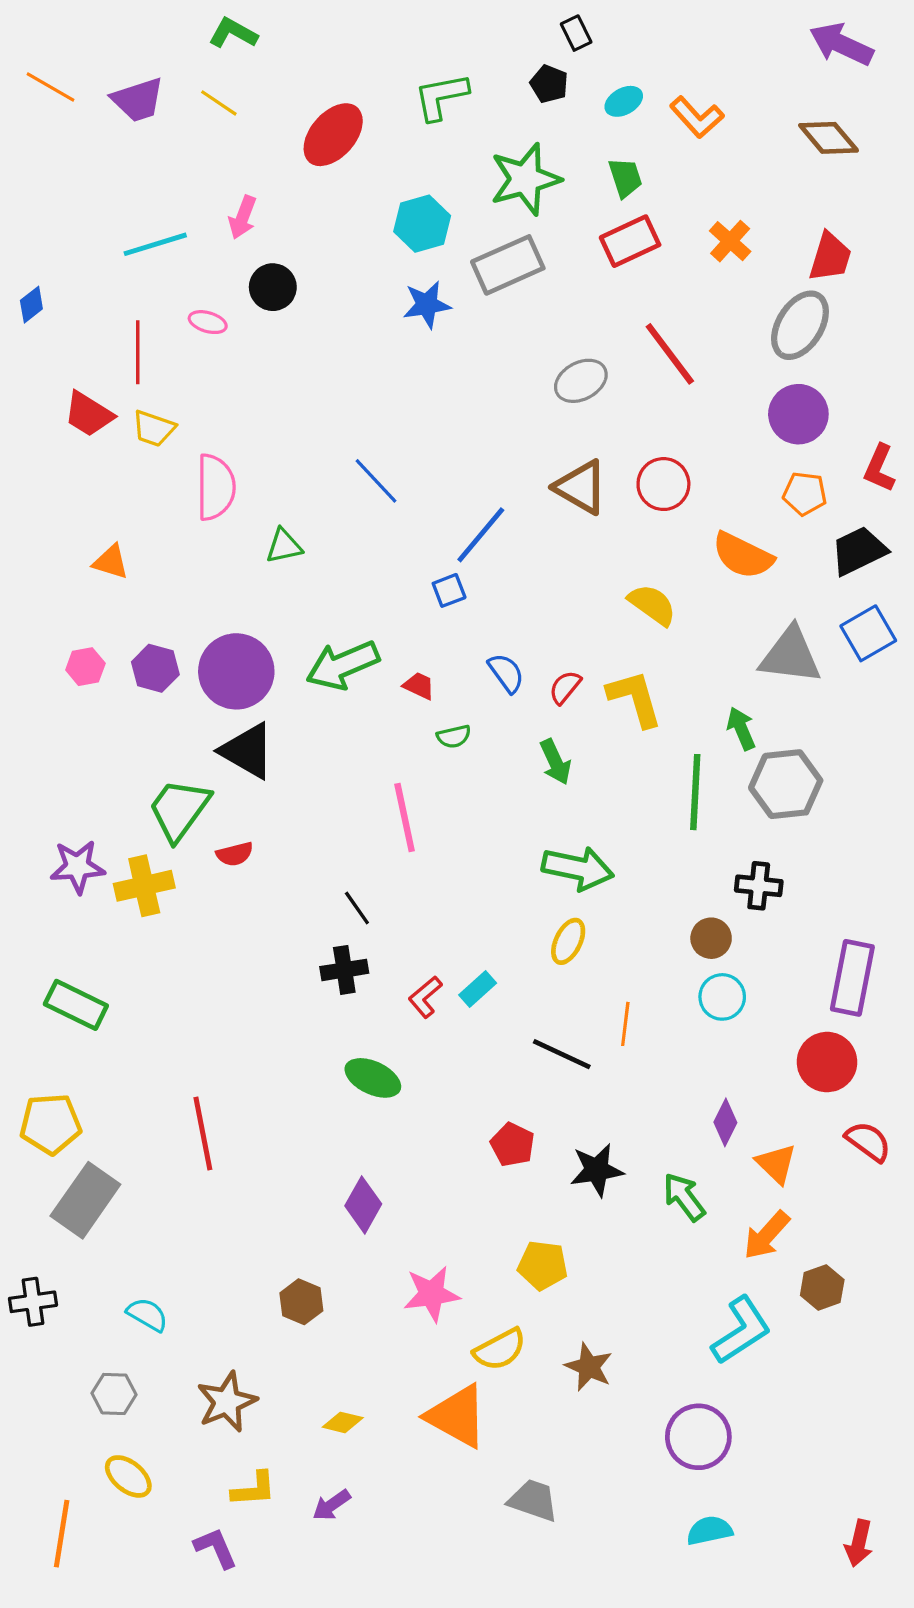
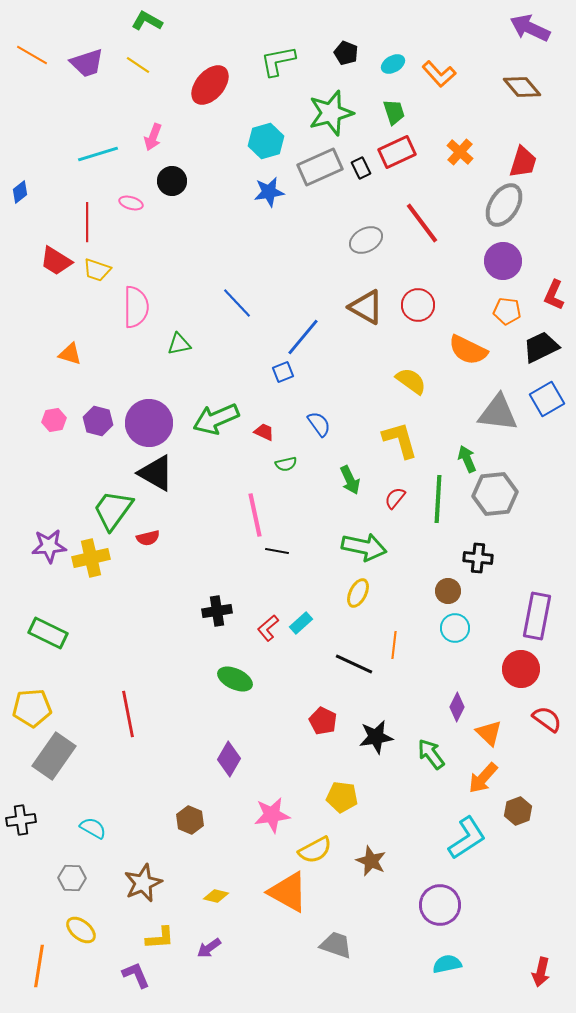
black rectangle: (576, 33) -> (361, 168), moved
red semicircle: (565, 687) -> (395, 498), moved
black line: (357, 908) -> (277, 551), moved, turned -45

